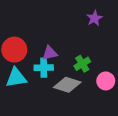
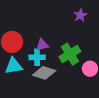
green cross: (82, 64) -> (70, 54), size x1.5
gray diamond: (67, 85) -> (44, 73), moved

